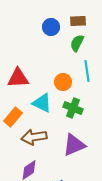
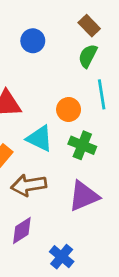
brown rectangle: (78, 21) -> (89, 26), turned 49
blue circle: (51, 27) -> (33, 41), moved

